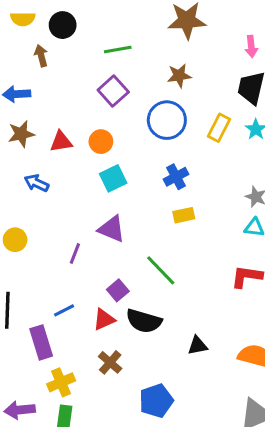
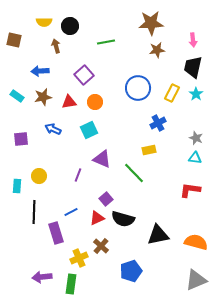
brown star: (179, 76) -> (157, 50), moved
purple square: (113, 91) -> (84, 75), moved
blue cross: (176, 177) -> (158, 123), moved
cyan square: (113, 178) -> (89, 130), moved
yellow circle: (15, 240) -> (39, 176), moved
green line: (161, 270) -> (134, 173), moved
black triangle: (198, 346) -> (158, 235), size x1.6
yellow cross: (61, 382) -> (79, 258), moved

